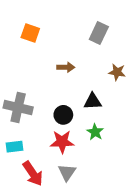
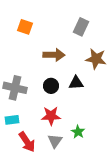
brown arrow: (66, 67) -> (54, 55), size x1.5
brown star: (117, 72) -> (96, 59), size x1.5
black circle: (63, 115) -> (51, 86), moved
green star: (95, 132) -> (78, 132), moved

